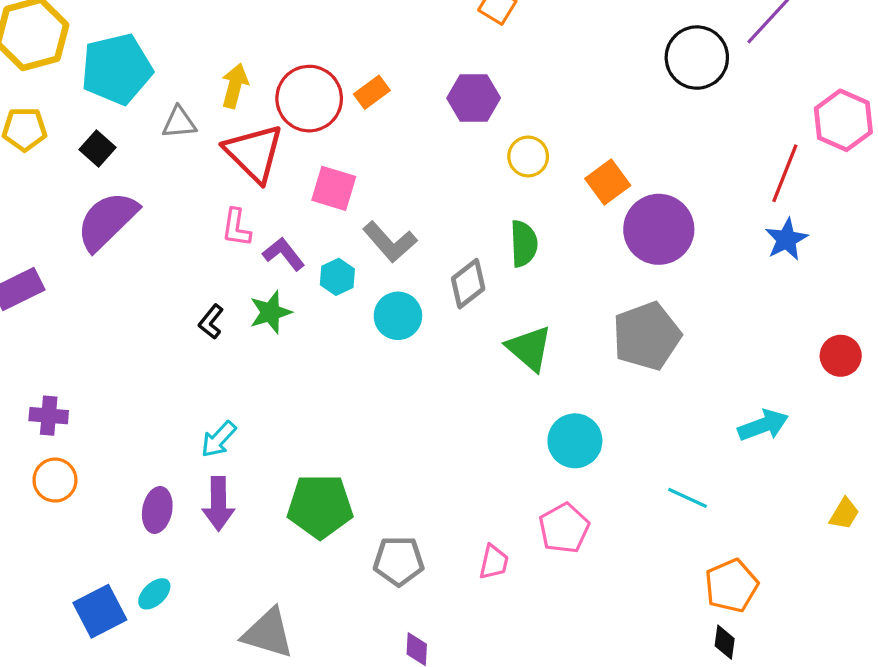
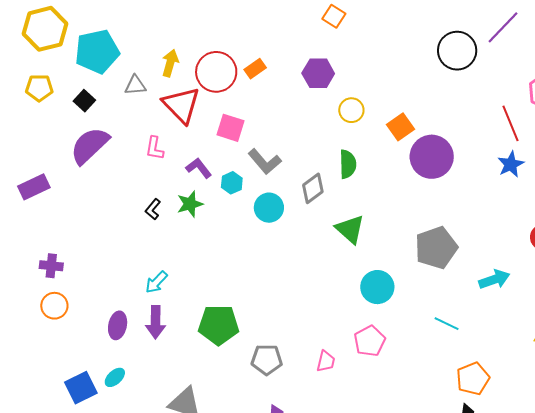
red line: (785, 173) -> (510, 123), turned -45
pink L-shape: (236, 228) -> (155, 148), moved
gray pentagon: (647, 336) -> (436, 248), moved

